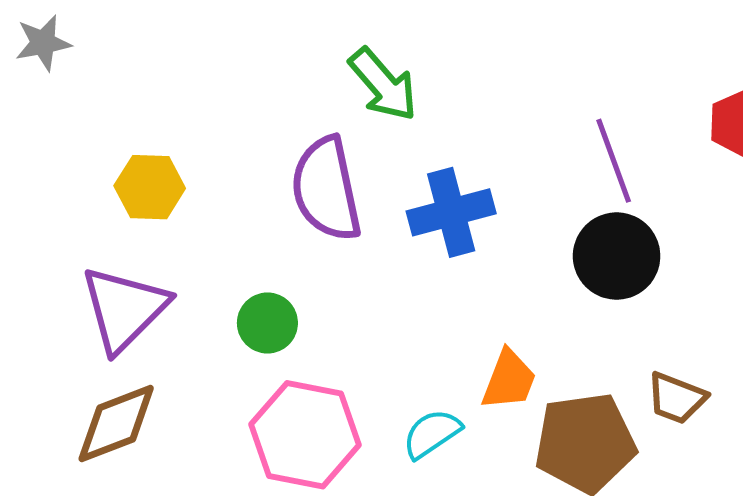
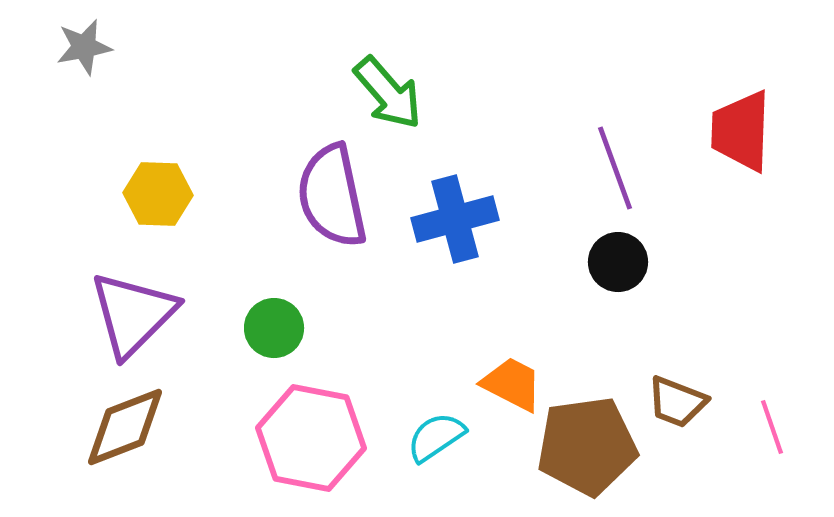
gray star: (43, 43) -> (84, 47), moved
black circle: (617, 256) -> (618, 262), size x0.7
orange trapezoid: (509, 380) -> (512, 384), turned -84

